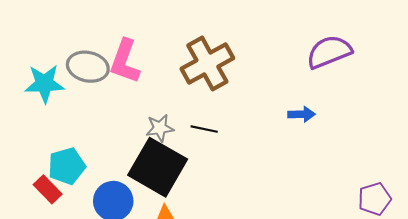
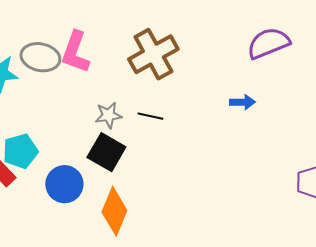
black square: (158, 167) -> (106, 152), size x0.7

